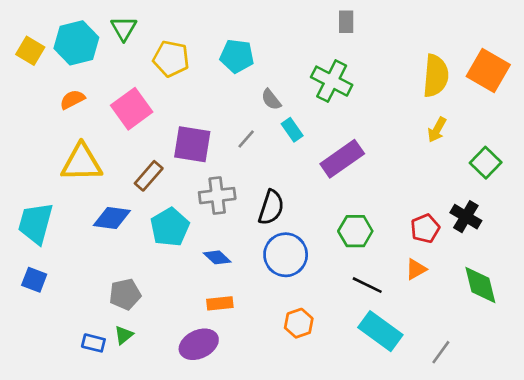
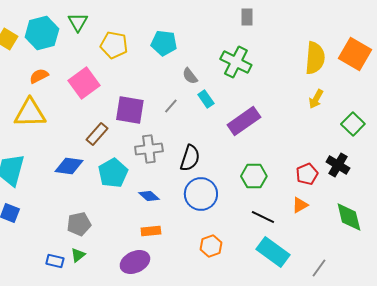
yellow triangle: (82, 163) -> (30, 113), moved

